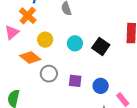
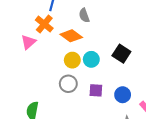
yellow circle: (45, 40) -> (72, 60), moved
cyan circle: (75, 43) -> (91, 59), moved
orange diamond: (30, 58) -> (71, 36), moved

